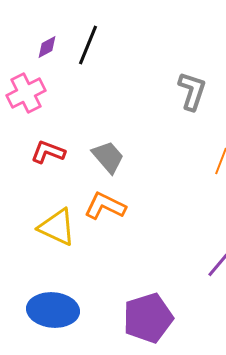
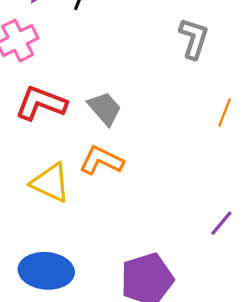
red L-shape: (48, 152) -> (41, 103), size x1.4

